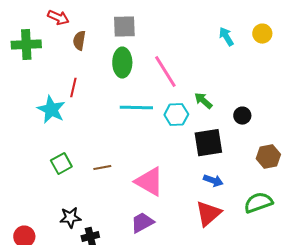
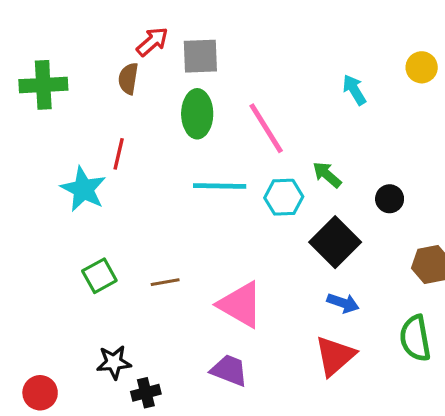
red arrow: (58, 18) -> (152, 42), moved, turned -65
cyan arrow: (226, 37) -> (354, 90), moved
black square: (208, 143) -> (335, 242), turned -36
green semicircle: (258, 203) -> (415, 338), turned -80
purple trapezoid: (142, 223) -> (229, 370), turned 50

